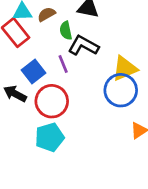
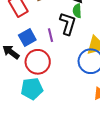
green semicircle: (66, 31) -> (77, 11), moved
black L-shape: (83, 46) -> (68, 24), turned 70

